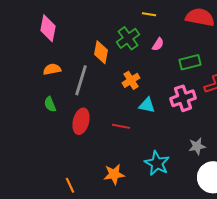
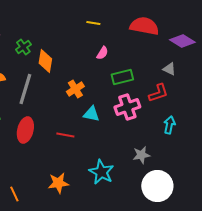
green cross: (128, 38) -> (23, 47), moved, size x0.7
green rectangle: (190, 62) -> (122, 77), moved

